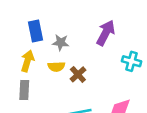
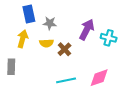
purple arrow: (106, 33) -> (87, 30), moved
gray rectangle: (24, 90) -> (11, 67), moved

